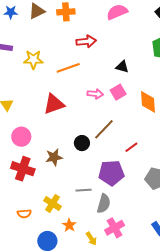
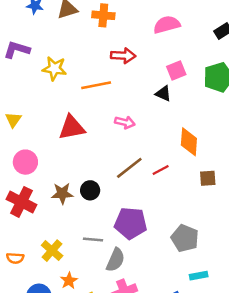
pink square: (118, 92) -> (176, 71), moved
black circle: (82, 143) -> (90, 190), moved
red line: (131, 147) -> (161, 170), moved

